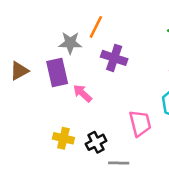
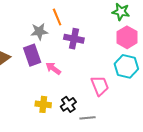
orange line: (96, 27) -> (57, 17), turned -42

